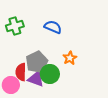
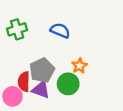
green circle: (50, 74) -> (68, 84), moved

